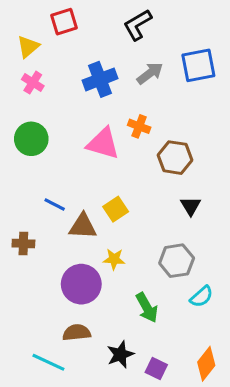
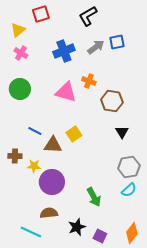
blue square: (198, 65) -> (117, 42), moved, size x0.7
yellow star: (114, 259) -> (34, 166), moved
gray hexagon: (177, 261) -> (129, 167), moved

